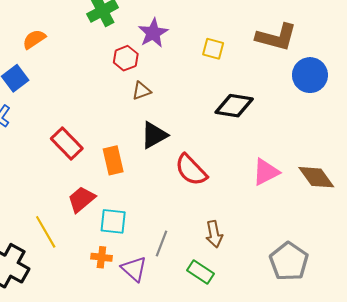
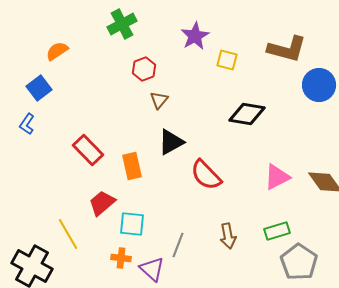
purple star: (153, 33) -> (195, 36), moved
brown triangle: (141, 91) -> (159, 100), turned -30
green rectangle: (200, 272) -> (277, 231), moved, turned -50

